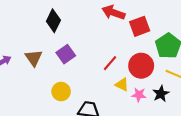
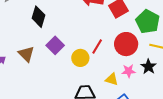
yellow triangle: (122, 85) -> (112, 79), moved
yellow circle: (61, 92) -> (80, 58), moved

